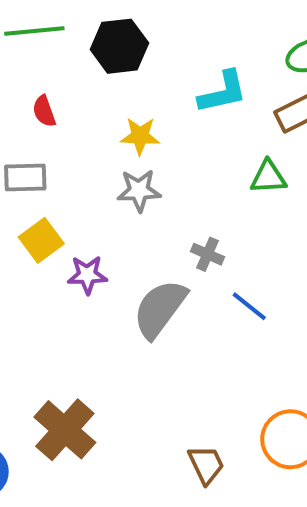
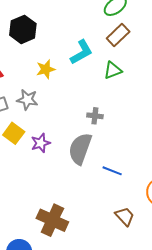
cyan L-shape: (223, 92) -> (81, 52), moved
gray star: (139, 190) -> (27, 100), moved, turned 30
blue line: (249, 306) -> (112, 171), moved

